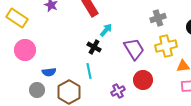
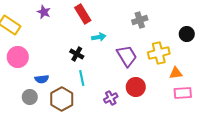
gray cross: (158, 18) -> (140, 20), moved
cyan arrow: (106, 30) -> (99, 37), turned 40
black cross: (94, 47) -> (77, 54), moved

